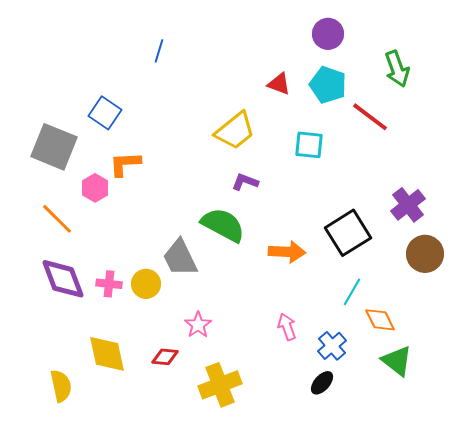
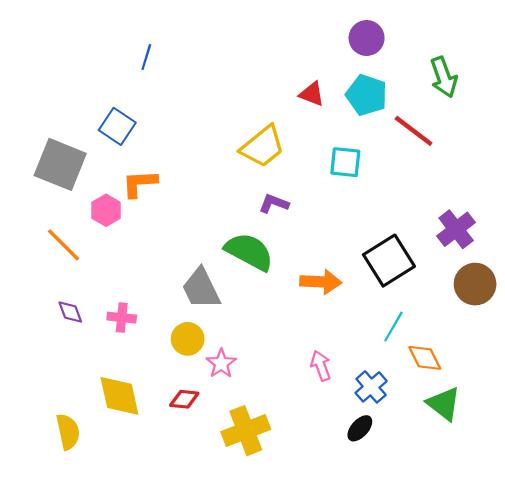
blue line: (159, 51) -> (146, 57), moved
purple diamond: (63, 279) -> (70, 312), size x0.5
yellow circle: (146, 284) -> (188, 339), moved

